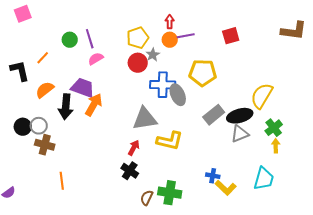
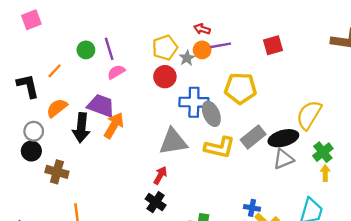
red arrow: (170, 22) -> (202, 29), turned -72
gray star: (153, 55) -> (187, 58), moved
gray circle: (39, 126) -> (34, 131), moved
yellow L-shape: (170, 141) -> (219, 147), moved

